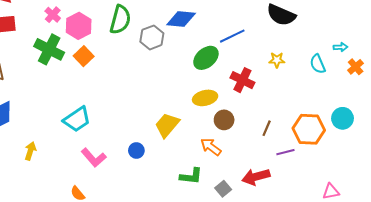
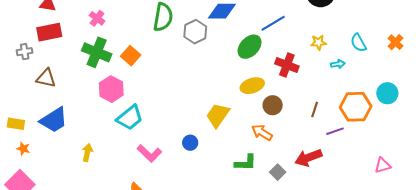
pink hexagon: (79, 26) -> (111, 89), moved
cyan arrow: (341, 47) -> (338, 64), moved

